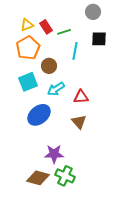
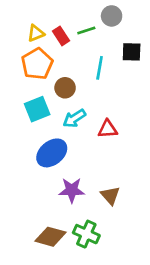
gray circle: (93, 12) -> (112, 16), moved
green line: (64, 32) -> (86, 31), moved
brown triangle: (79, 122) -> (110, 195), moved
purple star: (54, 154) -> (72, 190), moved

